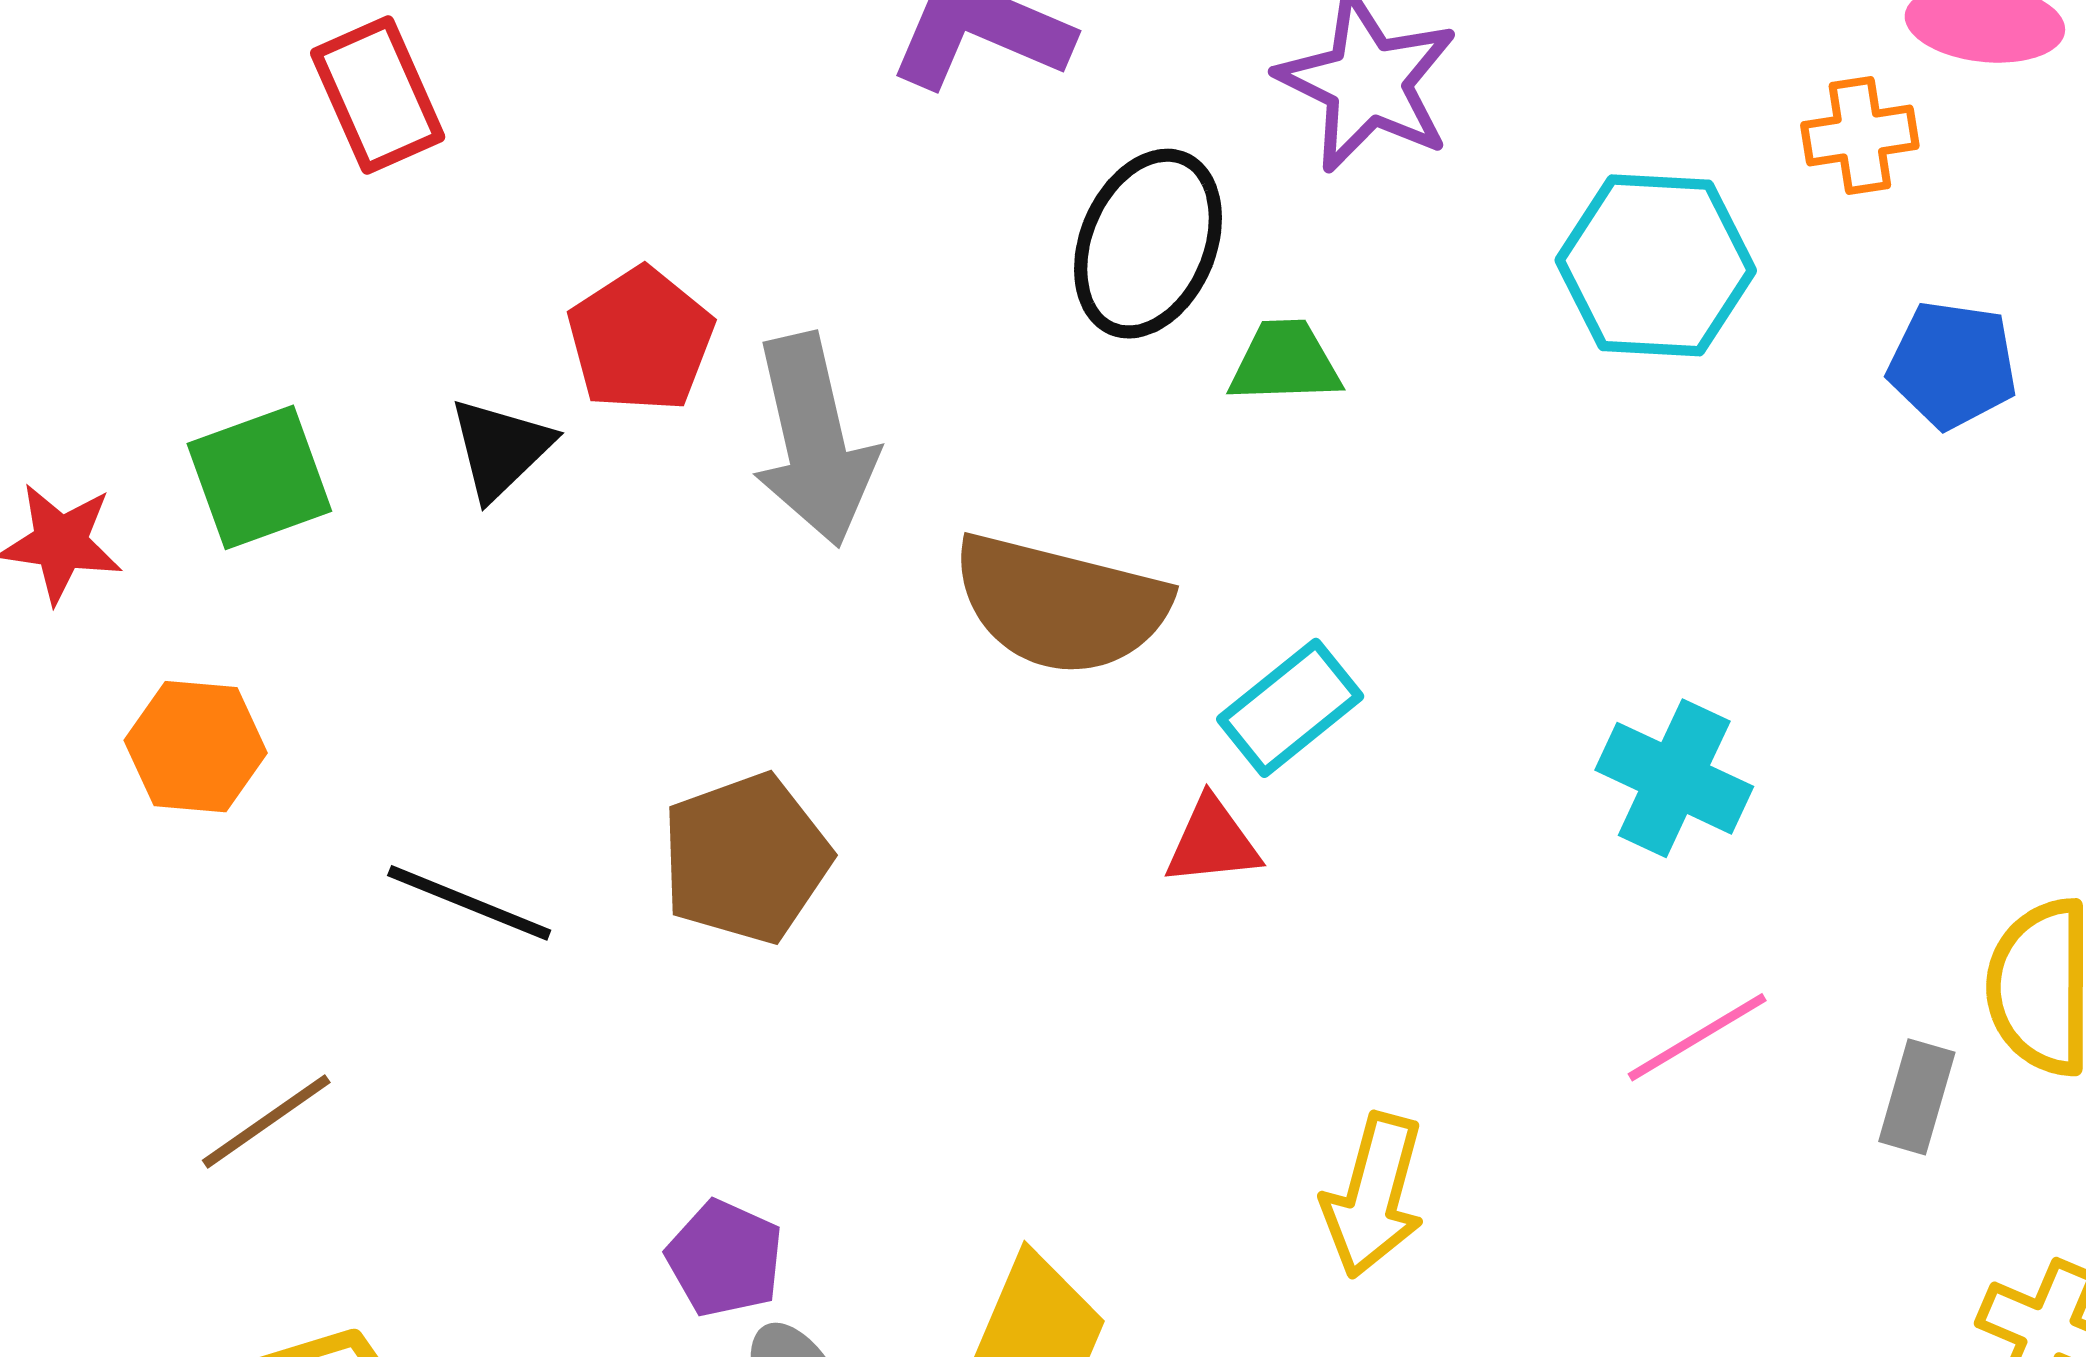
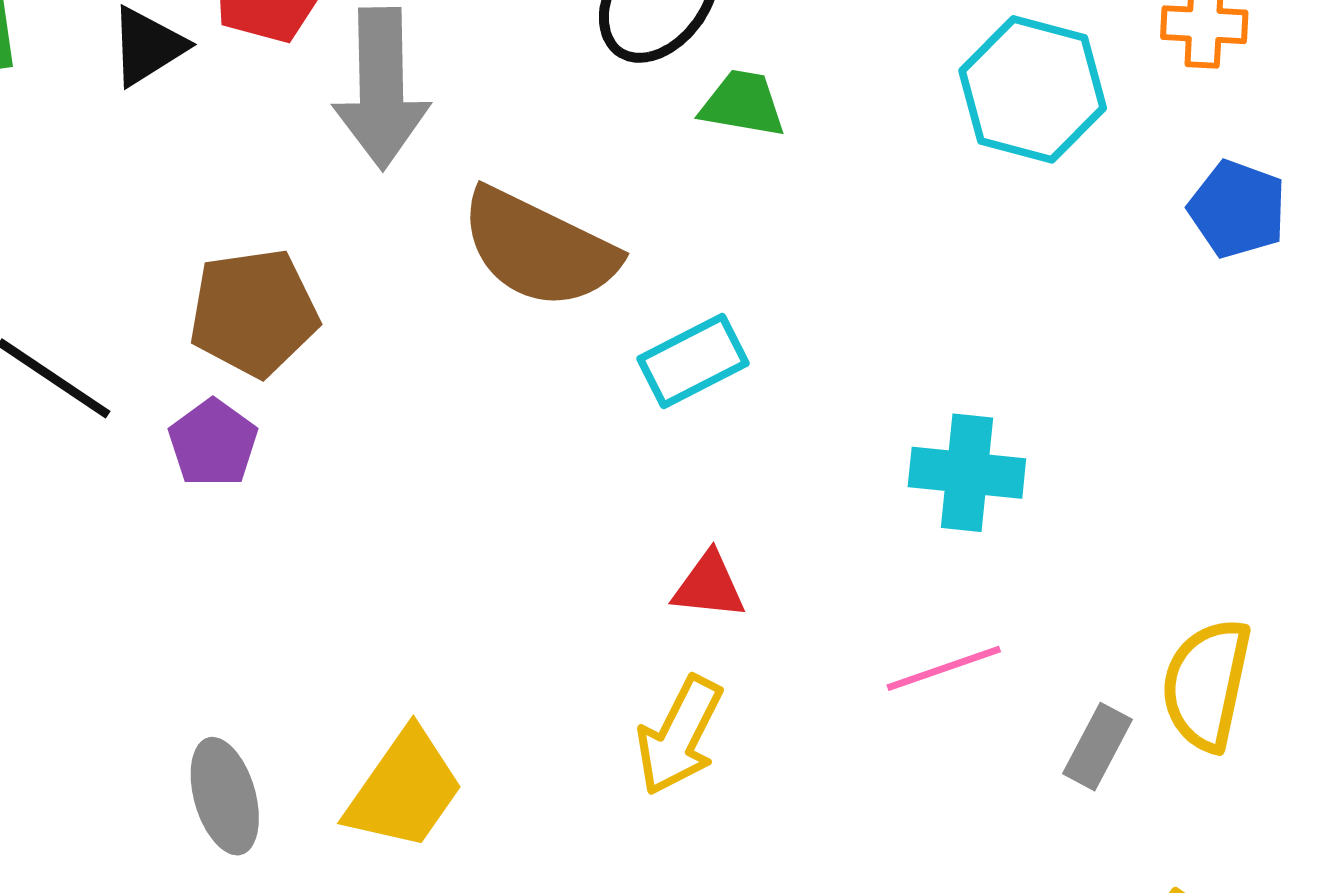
cyan cross: (1674, 778) -> (967, 473), turned -31
red triangle: (1212, 842) -> (709, 586), moved
brown pentagon: (746, 858) -> (254, 313), moved
purple pentagon: (725, 1258) -> (213, 443), moved

